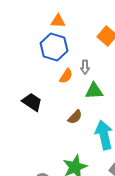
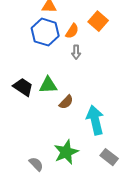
orange semicircle: (66, 76) -> (72, 31), moved
green triangle: (94, 91) -> (48, 85), moved

